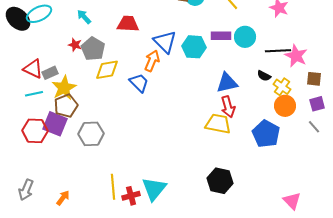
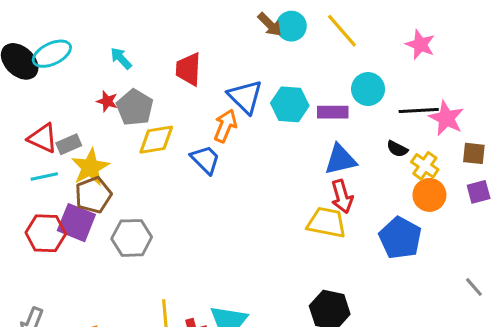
red trapezoid: (128, 24) -> (188, 69), turned -90
purple rectangle: (221, 36) -> (333, 112), moved
gray line: (314, 127) -> (474, 287), moved

